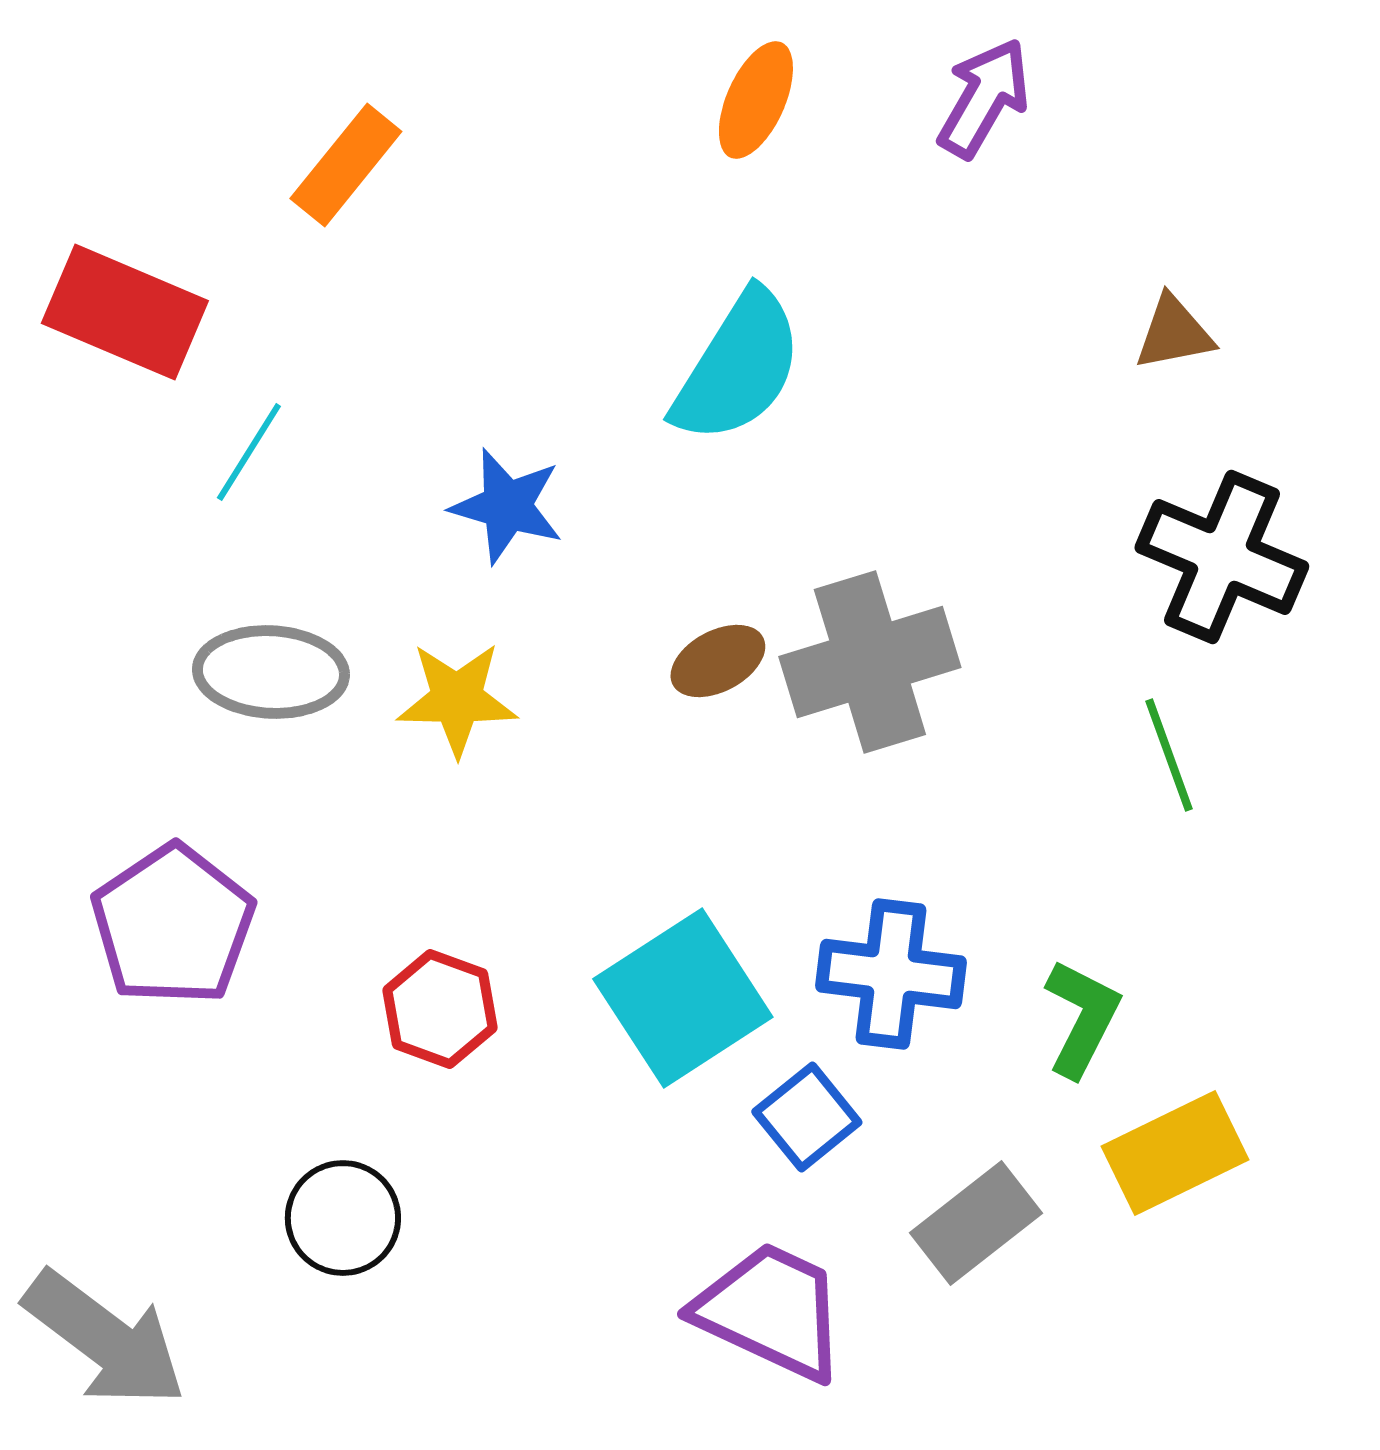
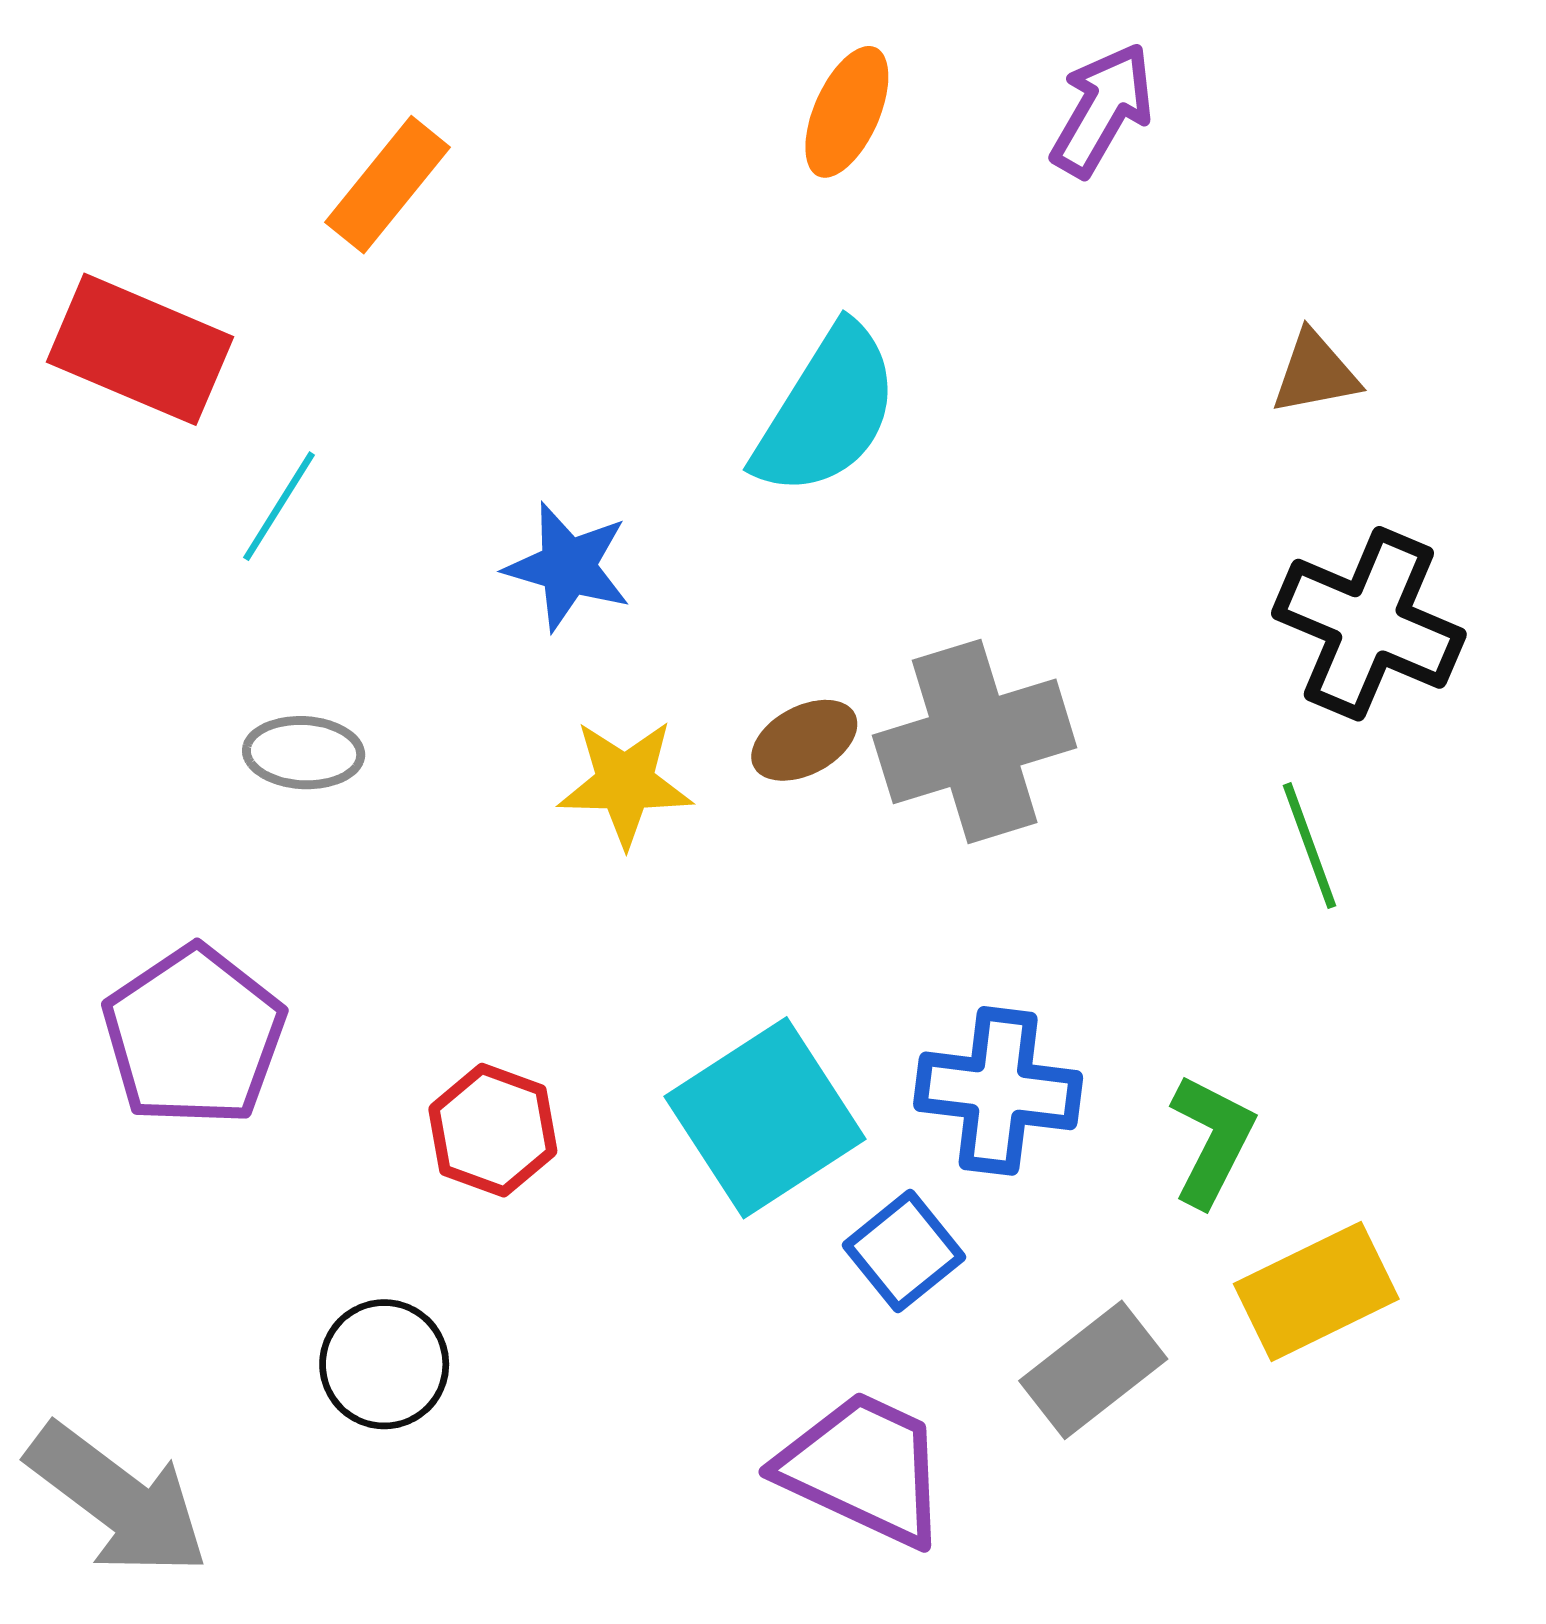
gray ellipse: (271, 672) -> (304, 753), size x0.7
yellow star: (457, 699) -> (625, 783), moved

